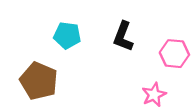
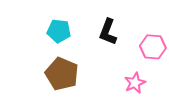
brown pentagon: (39, 81) -> (62, 74), moved

